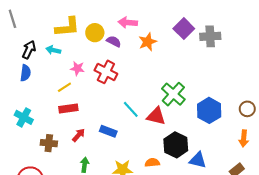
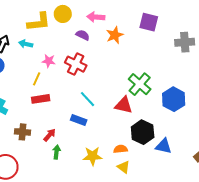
purple square: (184, 29) -> (149, 22), turned -30
yellow circle: (95, 33) -> (63, 14), moved
gray cross: (210, 36) -> (185, 42), moved
yellow line: (64, 87) -> (37, 79), turned -32
cyan line: (131, 109) -> (88, 99), moved
red arrow: (79, 135) -> (50, 135), moved

